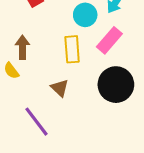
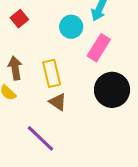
yellow rectangle: (72, 49) -> (52, 73), moved

